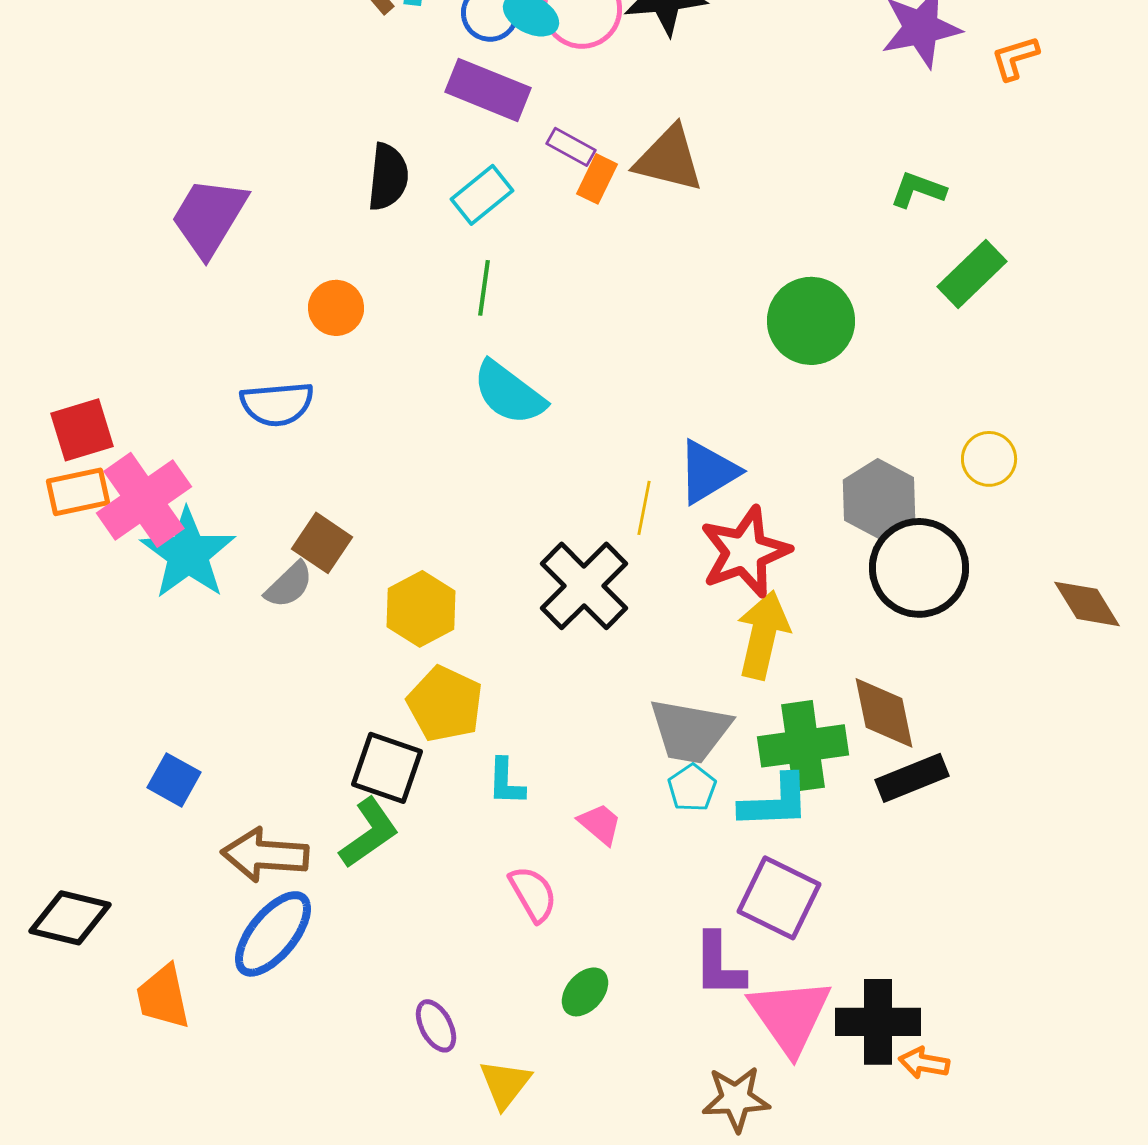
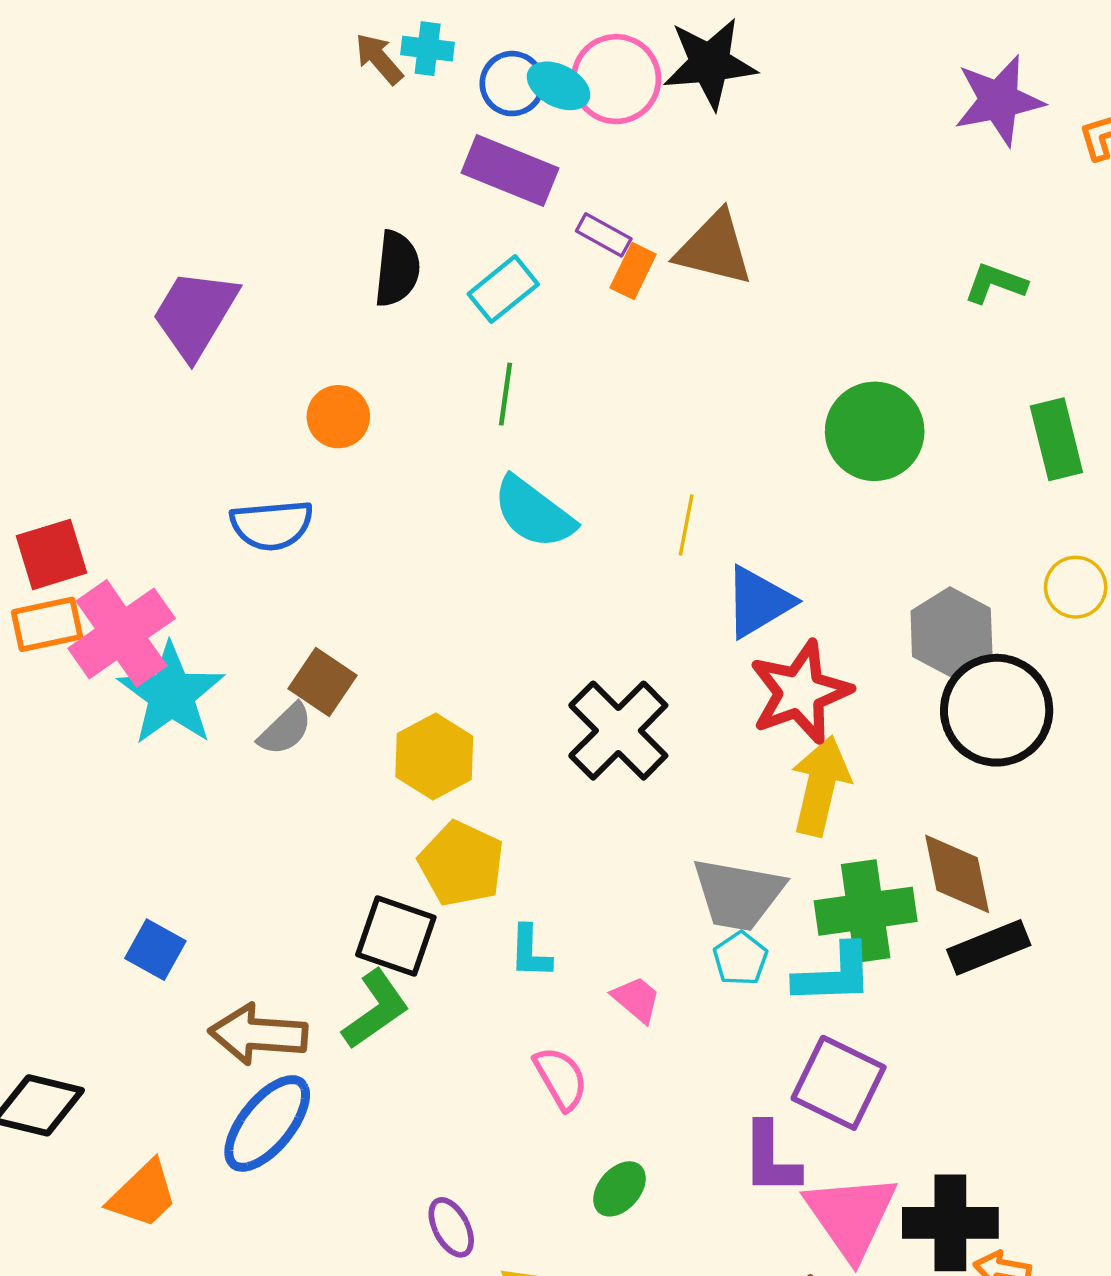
green rectangle: (972, 274) -> (1056, 439), moved, turned -60
yellow line: (644, 508) -> (686, 525), moved
orange trapezoid: (163, 997) -> (143, 1195), turned -122

